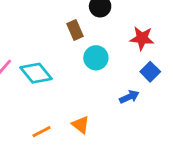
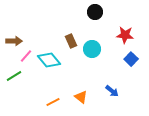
brown rectangle: (75, 30) -> (71, 41), moved
blue arrow: (129, 97) -> (112, 91), moved, turned 64

